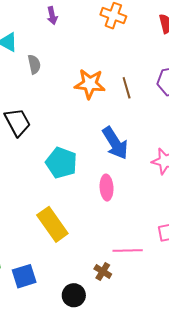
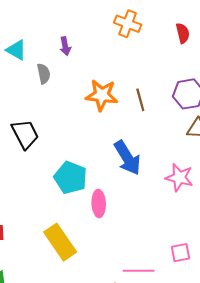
purple arrow: (52, 16) -> (65, 46), moved
pink ellipse: (107, 188) -> (99, 204), moved

